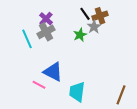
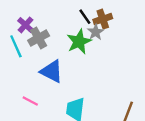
purple cross: (46, 19) -> (25, 25), moved
green star: (80, 35) -> (79, 42), size x1.5
blue triangle: (53, 72) -> (52, 71), moved

